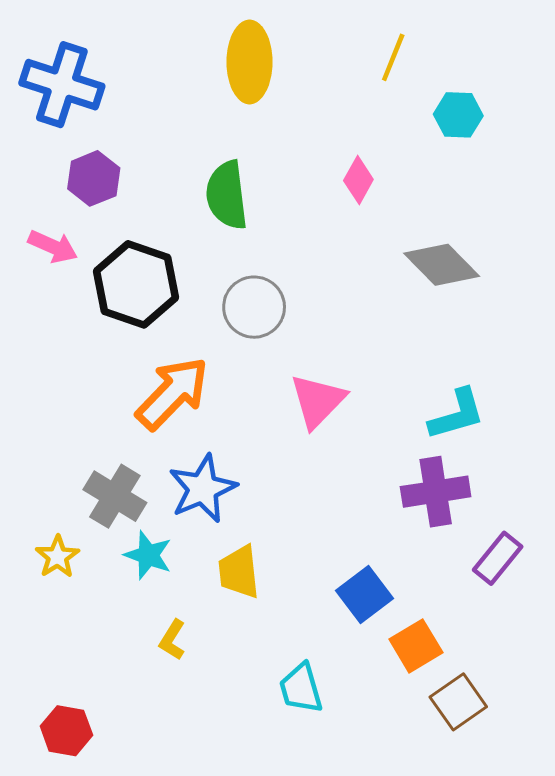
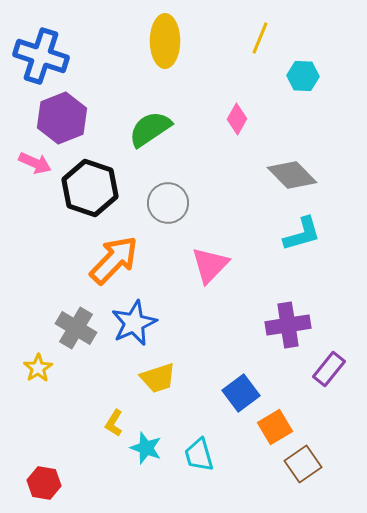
purple hexagon: (94, 178) -> (62, 118), size x1.4
green semicircle: (227, 195) -> (150, 129), turned 63
cyan L-shape: (457, 414) -> (302, 234), moved
cyan star: (148, 555) -> (146, 448), moved
yellow trapezoid: (239, 572) -> (158, 378), turned -102

